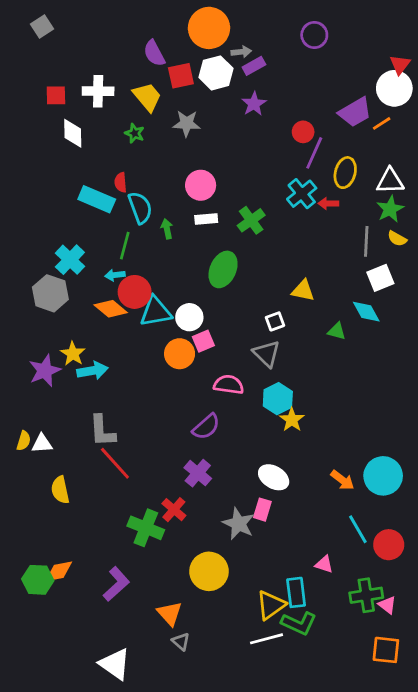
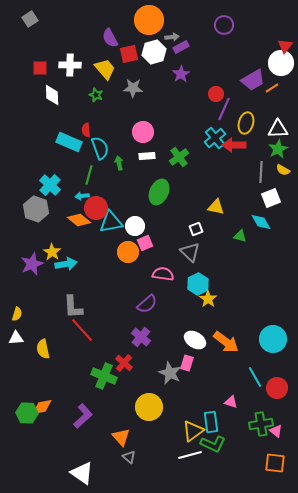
red arrow: (328, 203) -> (234, 145), size x1.6
white triangle: (42, 444) -> (16, 338), moved
orange arrow: (342, 480) -> (226, 342), moved, size x1.5

